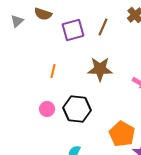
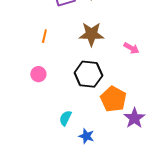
black hexagon: (77, 109) -> (88, 74), moved

